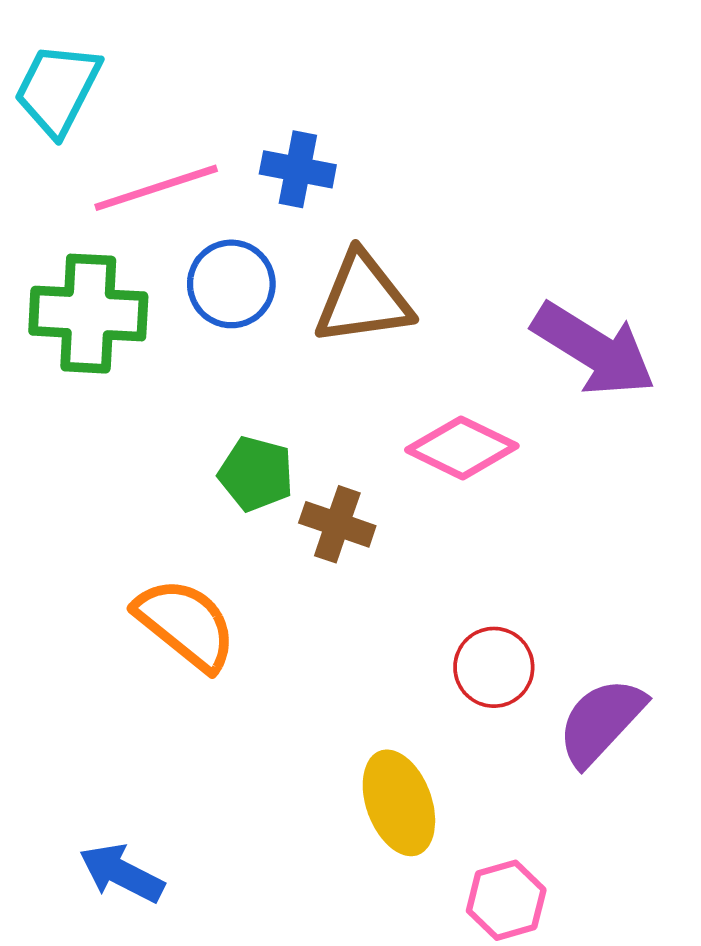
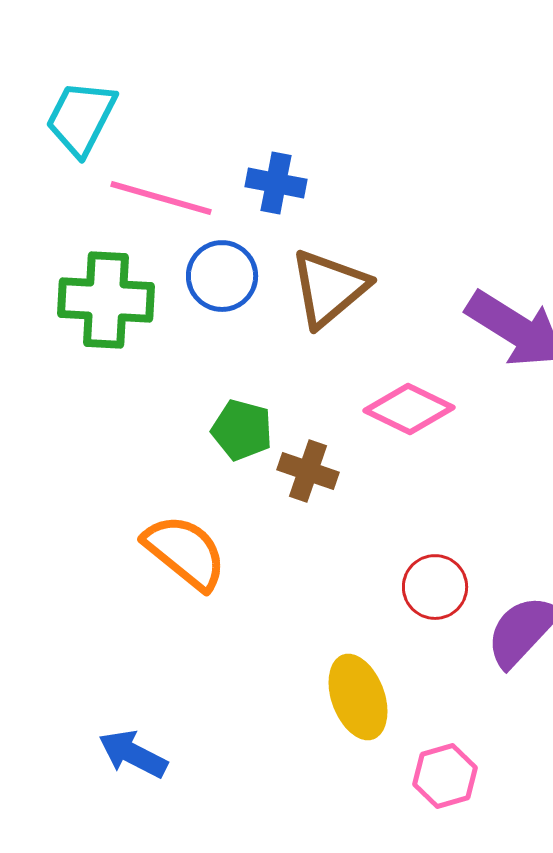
pink line: (156, 188) -> (161, 198), turned 34
brown triangle: (363, 299) -> (329, 288), turned -32

